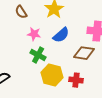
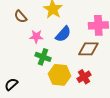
red cross: (76, 80) -> (84, 77), turned -32

